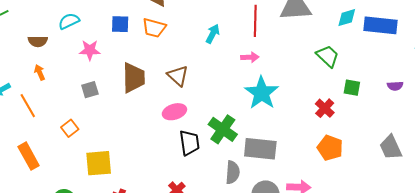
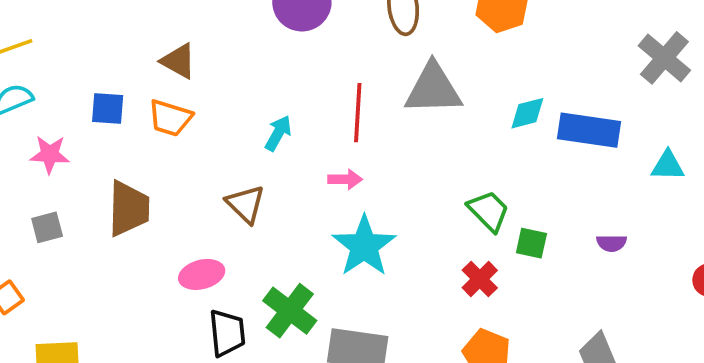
green trapezoid: (328, 56) -> (489, 211), moved
brown triangle: (178, 76) -> (246, 204), moved

